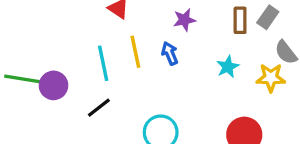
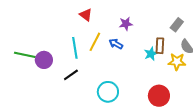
brown rectangle: (240, 20) -> (160, 46), moved
yellow line: (135, 52) -> (95, 42), turned 36
blue arrow: (170, 53) -> (116, 44), turned -40

